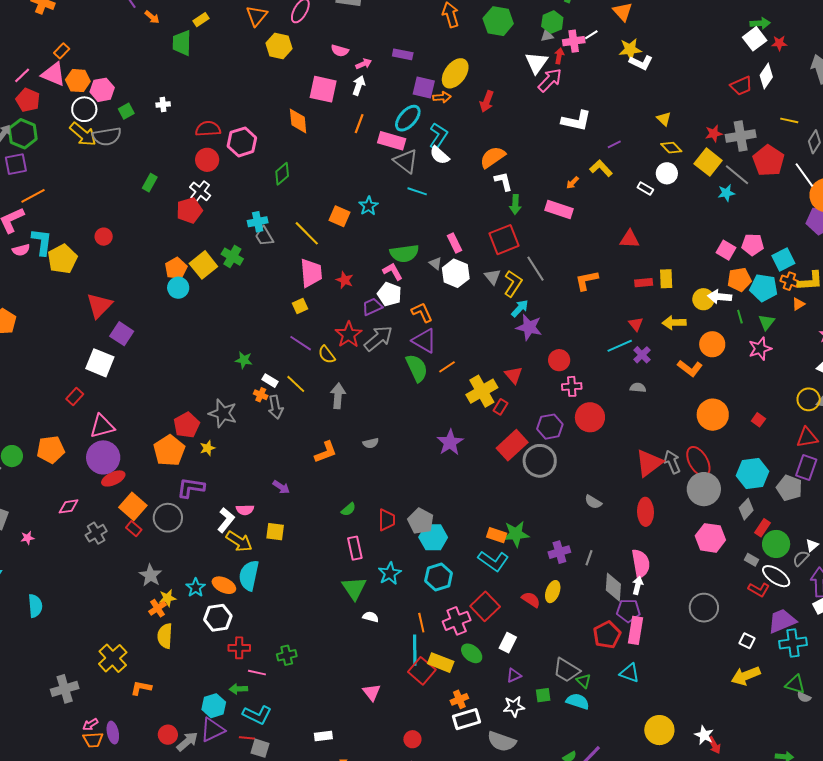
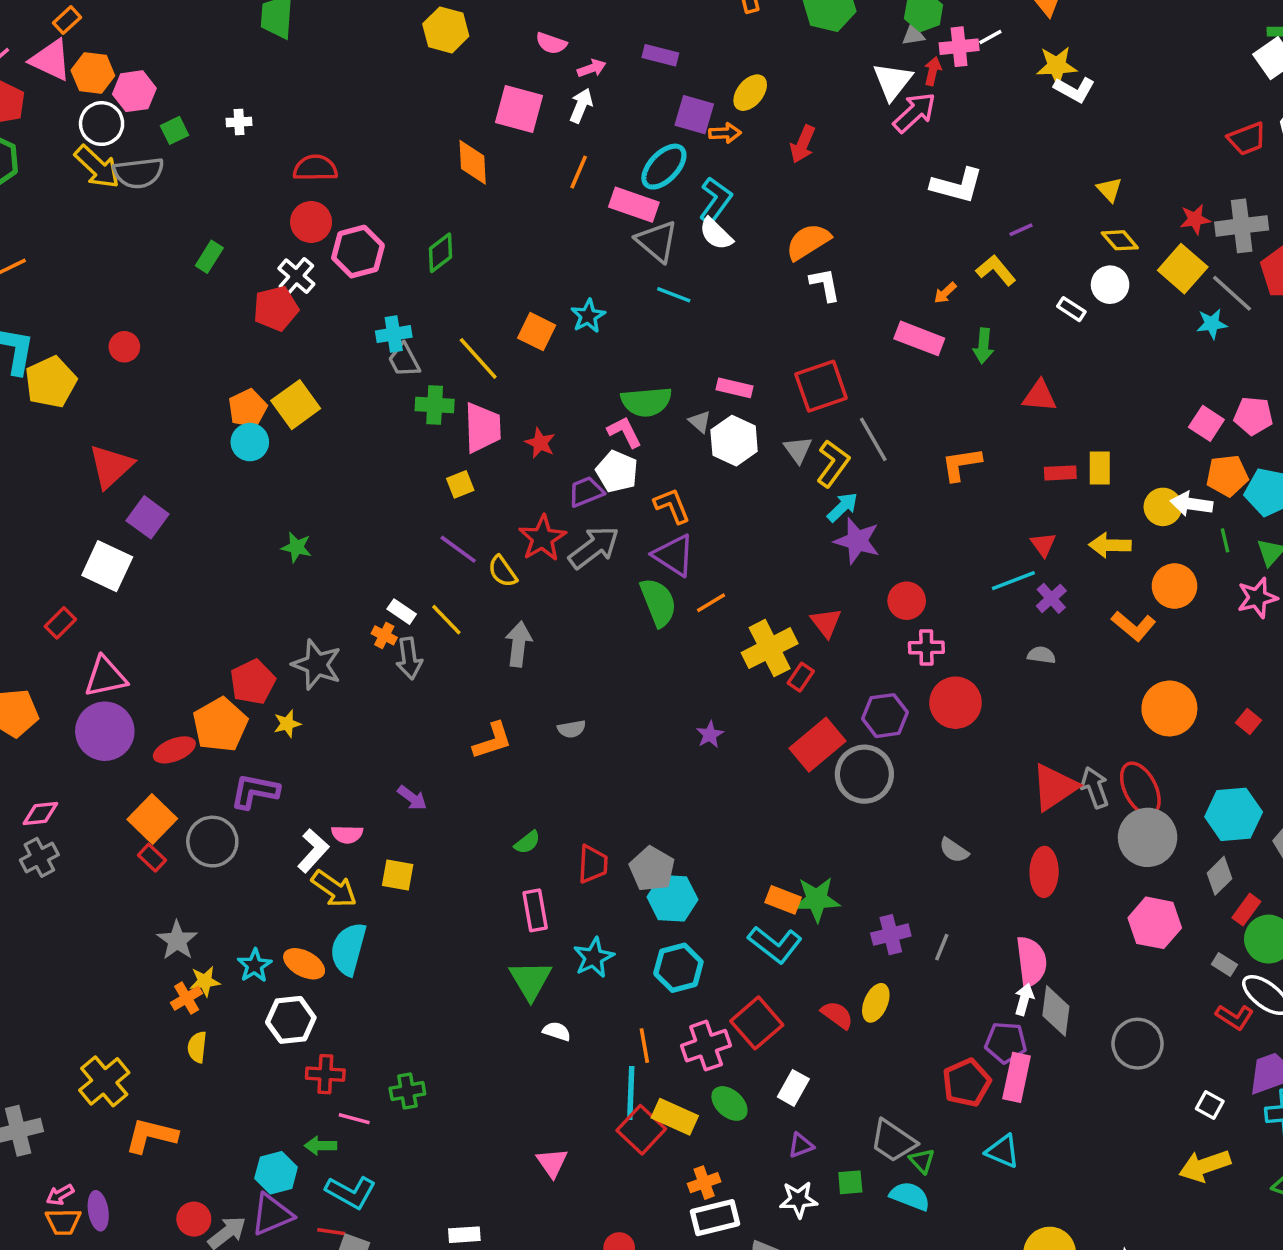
yellow ellipse: (455, 73) -> (750, 93), size x0.7
pink hexagon: (242, 142) -> (358, 252), moved
green arrow: (515, 204) -> (983, 346), moved
pink rectangle: (454, 243) -> (735, 388), turned -54
green cross: (232, 257) -> (435, 405), moved, turned -30
green star: (244, 360) -> (296, 547), moved
purple star: (450, 442) -> (710, 735), size x0.6
red ellipse: (113, 478) -> (174, 750), moved
gray cross: (96, 533) -> (39, 857), moved
gray diamond: (613, 587) -> (1056, 1011), moved
yellow semicircle: (165, 636) -> (197, 1047), size x0.7
orange L-shape: (141, 688) -> (151, 1136), size x1.4

